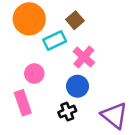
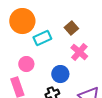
brown square: (75, 20) -> (71, 28), moved
pink cross: (84, 57) -> (79, 52), moved

